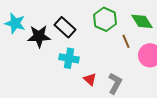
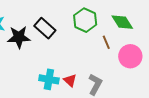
cyan cross: (69, 58) -> (49, 79), moved

